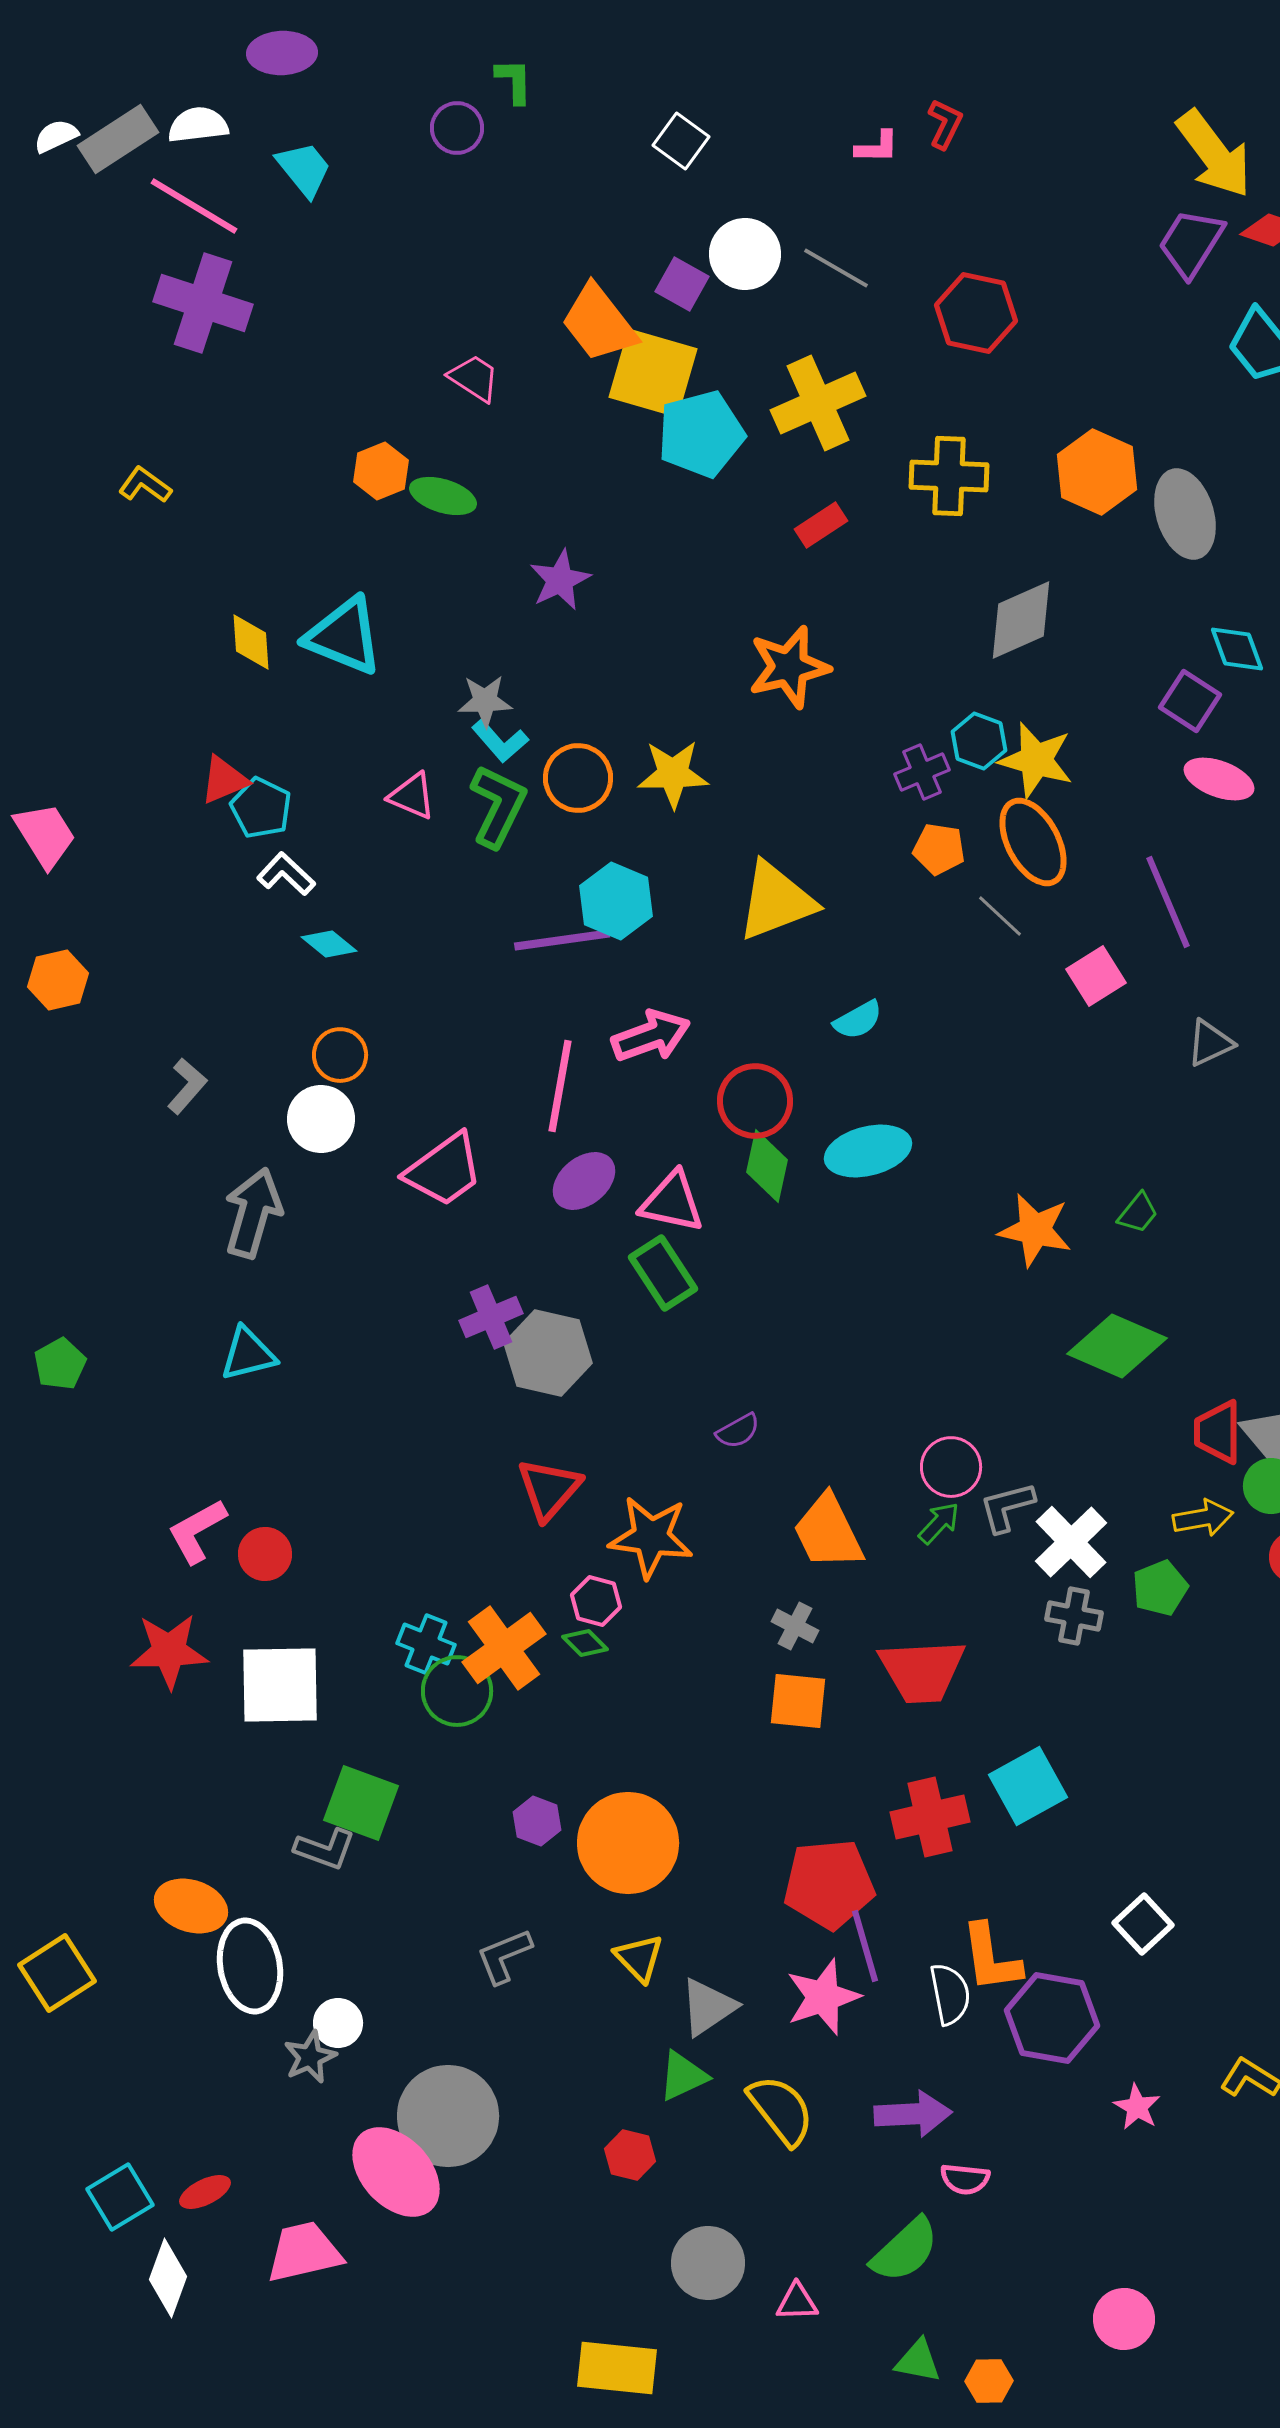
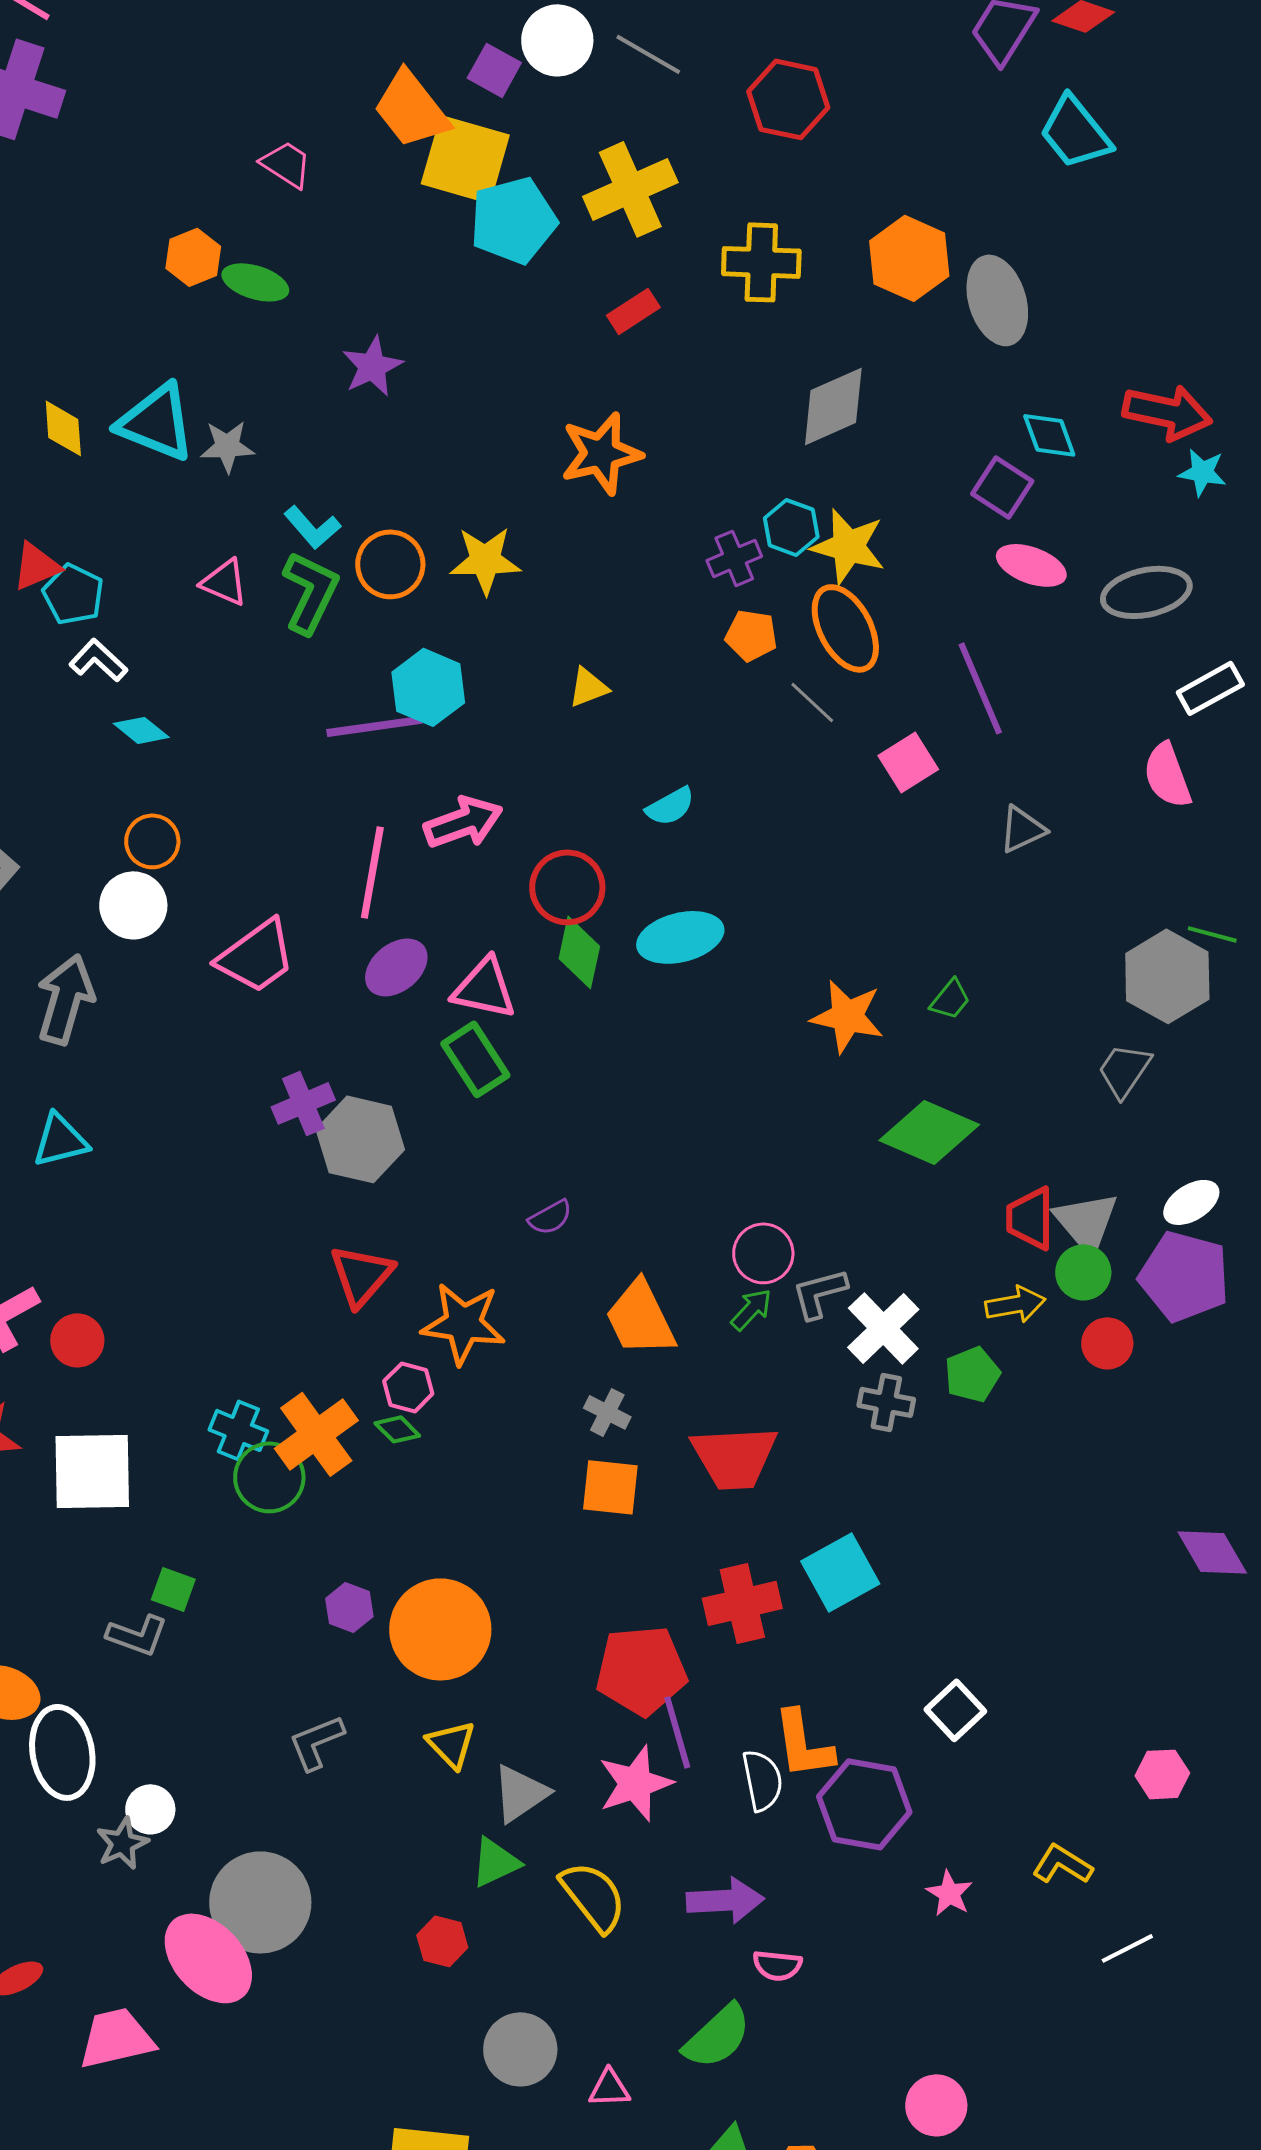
gray star: (485, 701) -> (227, 446), moved
yellow triangle: (776, 901) -> (588, 687), size x0.5
green square: (361, 1803) -> (173, 1589), size x0.6

